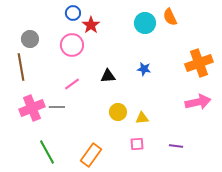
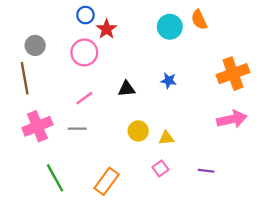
gray line: (57, 107) -> (77, 129), moved
pink square: (137, 144) -> (160, 168), turned -32

